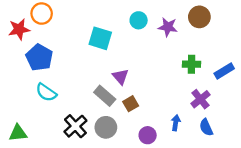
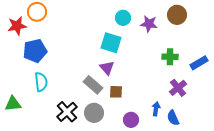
cyan square: (100, 38) -> (111, 43), moved
blue pentagon: (39, 57) -> (35, 51), turned 30
cyan semicircle: (46, 92) -> (41, 82), turned -132
brown square: (131, 104) -> (116, 92), turned 32
blue semicircle: (206, 127) -> (173, 118), moved
green triangle: (18, 133) -> (13, 104), moved

